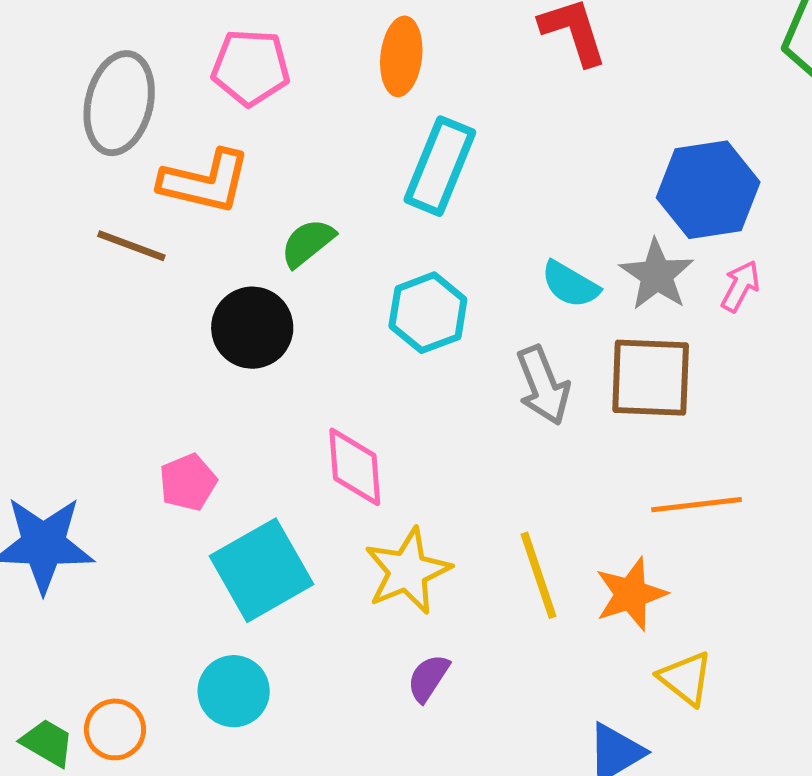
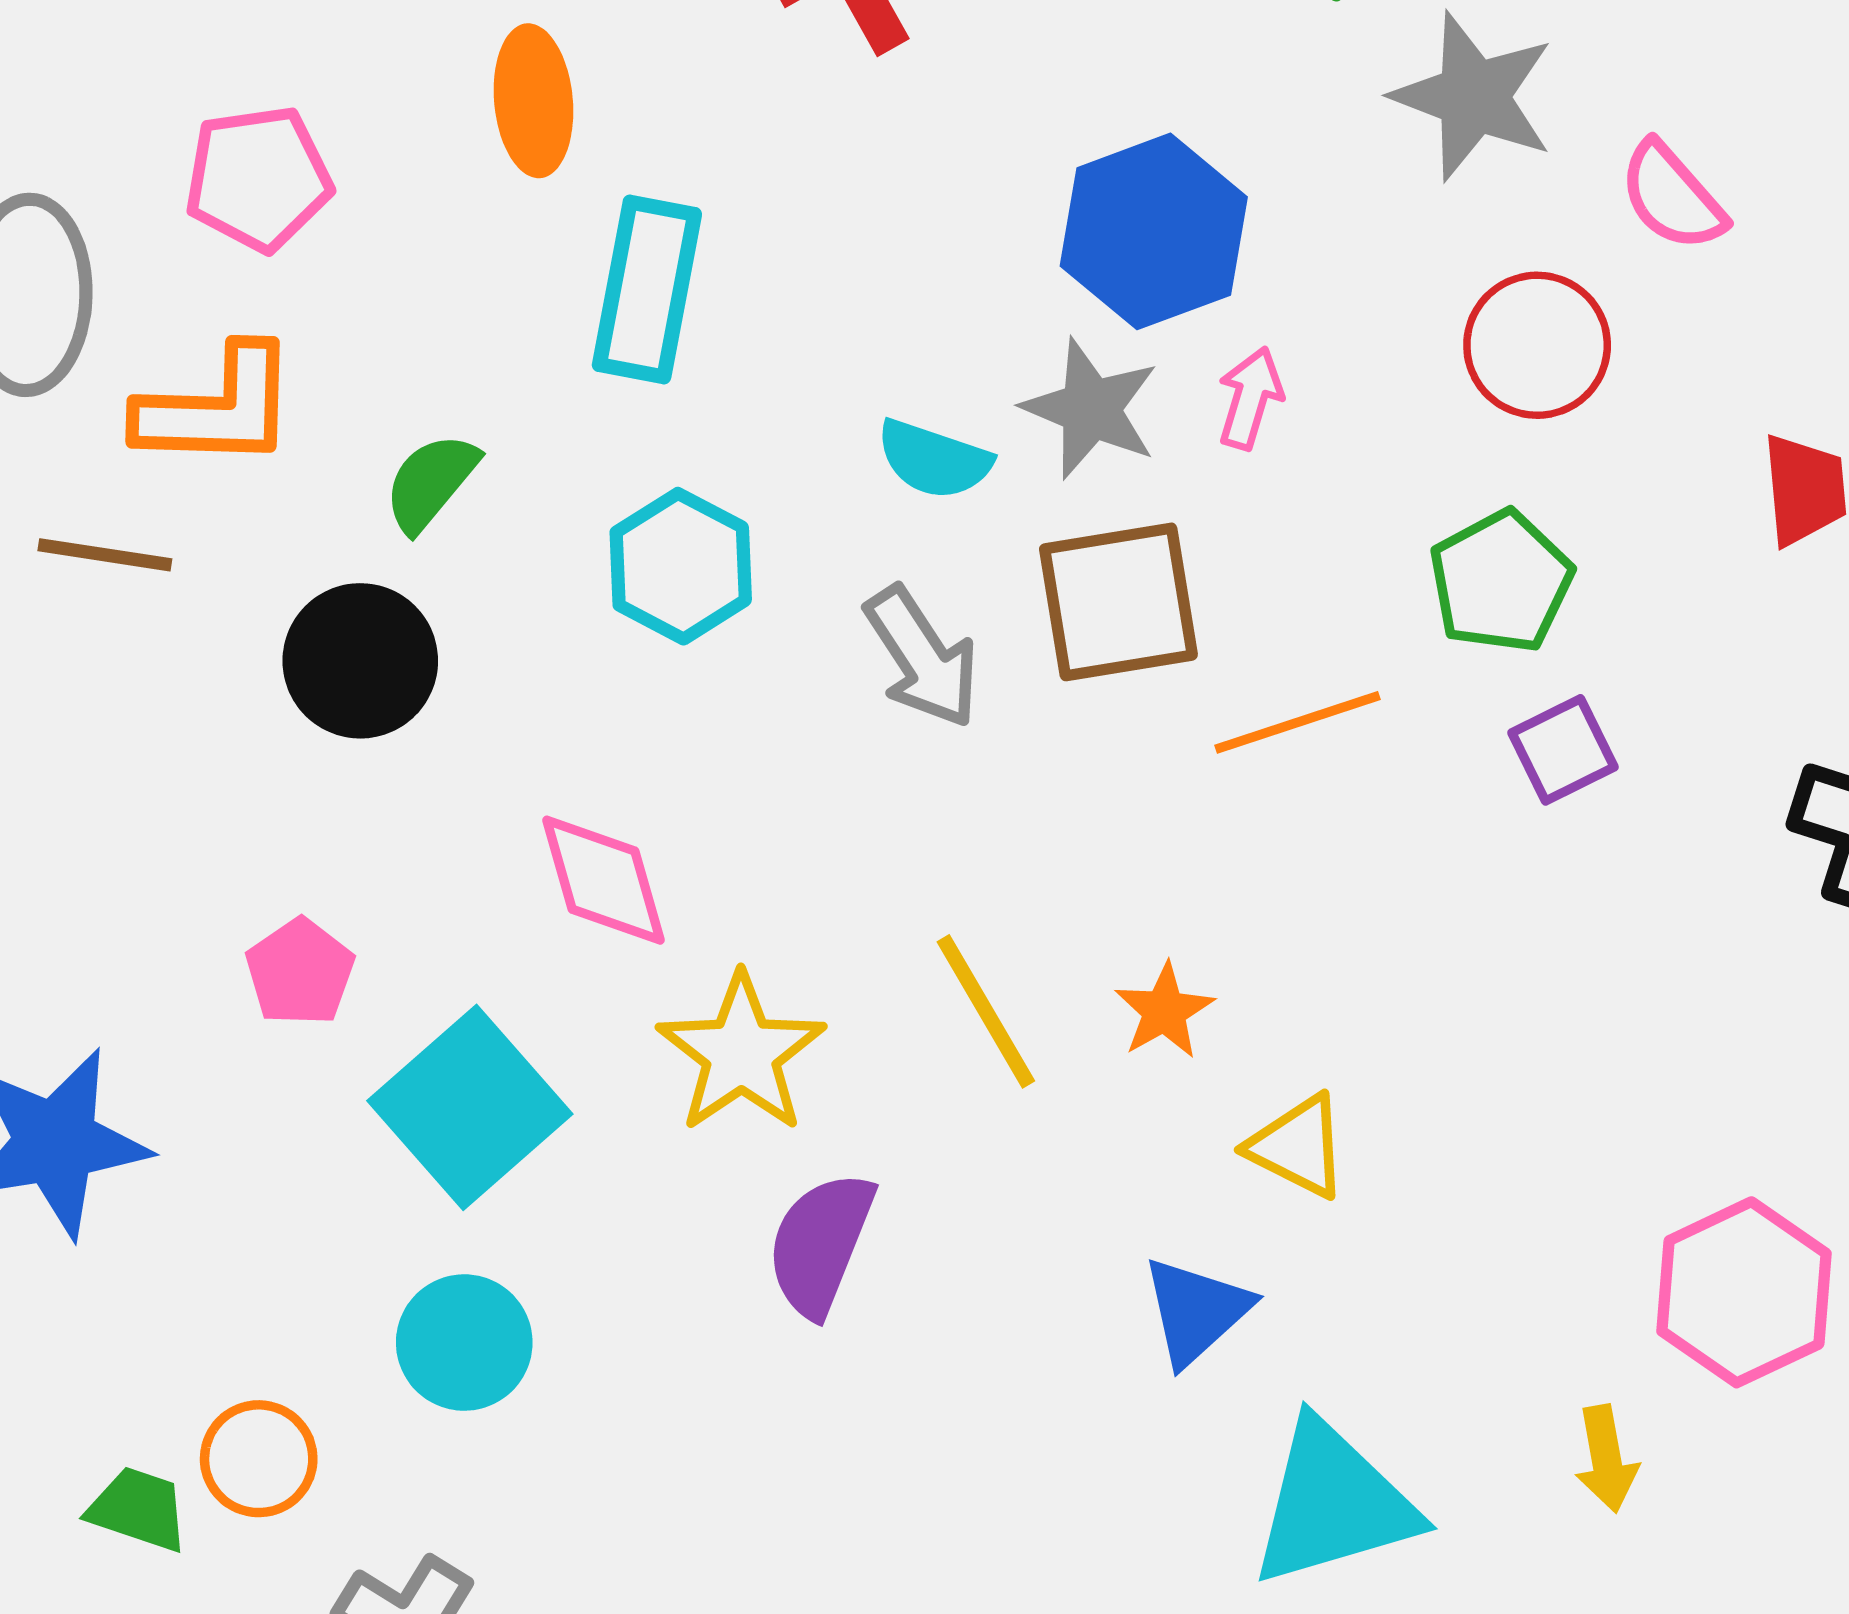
orange line: (696, 505) -> (1297, 722), moved
orange star: (631, 594) -> (1164, 1011), size x0.7
purple semicircle: (428, 678) -> (820, 1244), size x1.5

